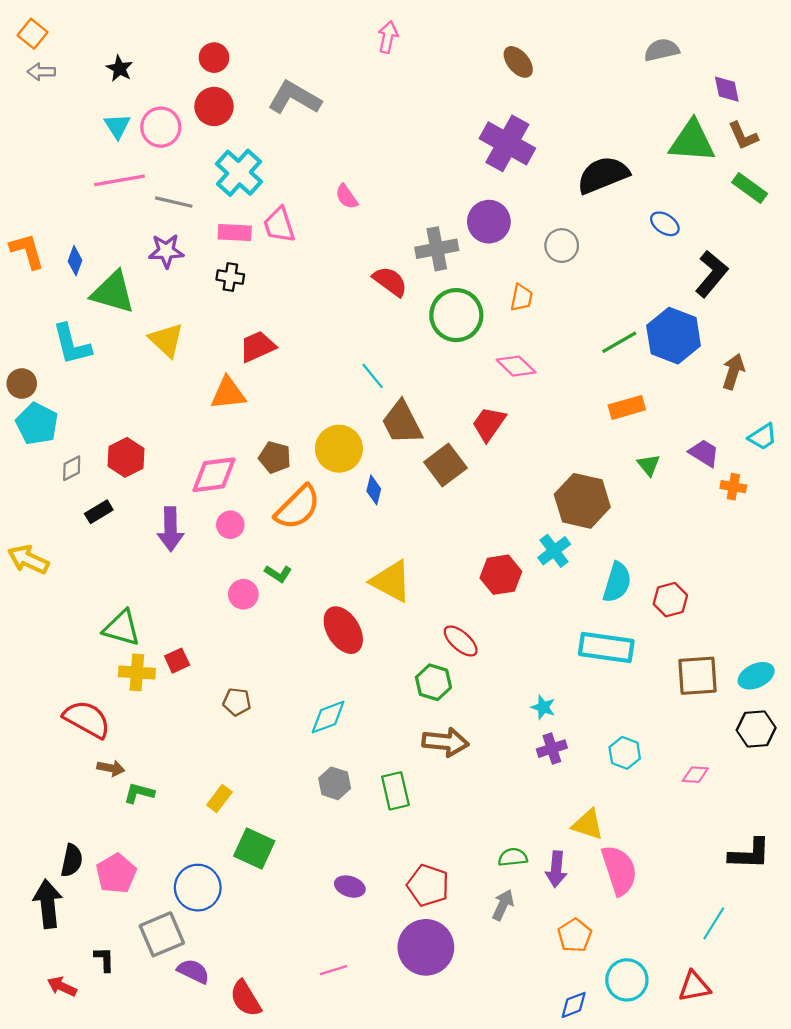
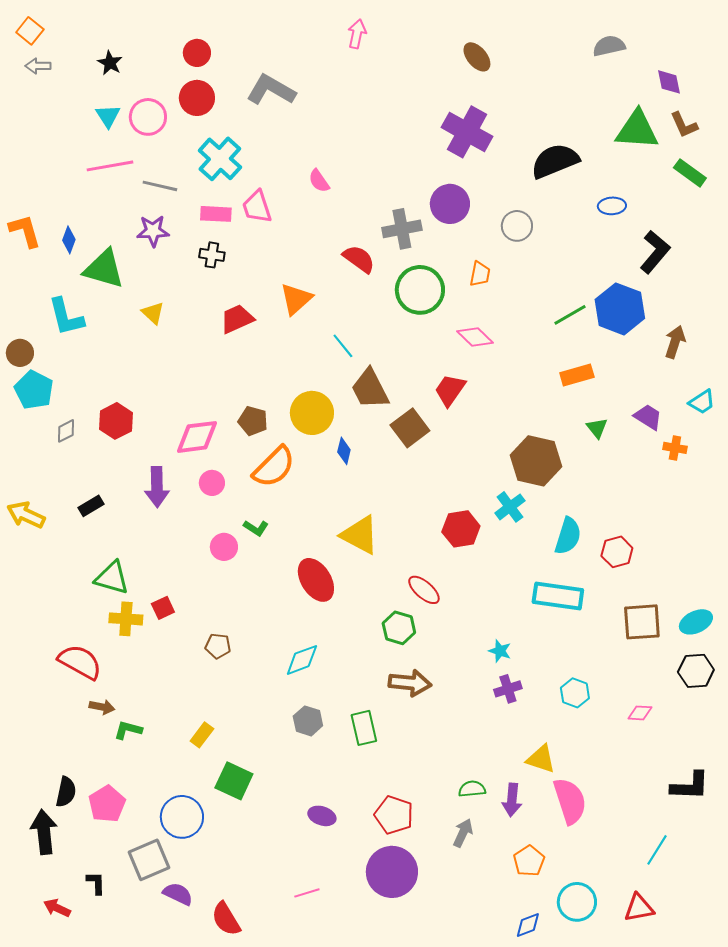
blue ellipse: (665, 224) -> (612, 206), turned -36
yellow triangle: (166, 340) -> (153, 313), size x0.7
orange triangle: (228, 393) -> (296, 299), moved, turned -36
black rectangle: (99, 512) -> (91, 506), moved

